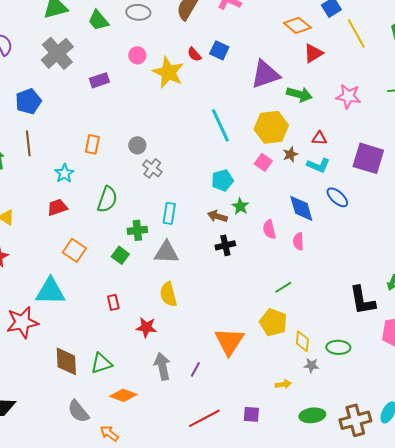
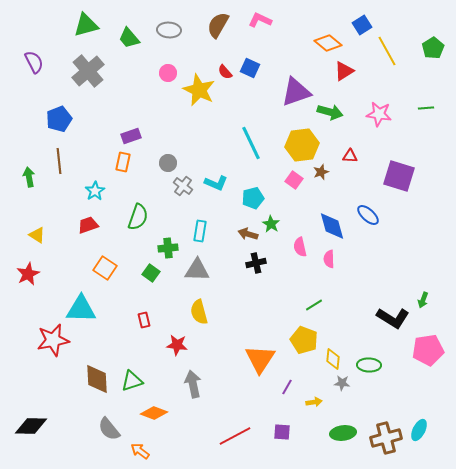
purple rectangle: (99, 80) -> (131, 136), moved
cyan L-shape: (318, 165) -> (216, 183), moved
black L-shape: (362, 300) -> (393, 318), turned -48
purple line: (195, 369) -> (287, 387), moved

